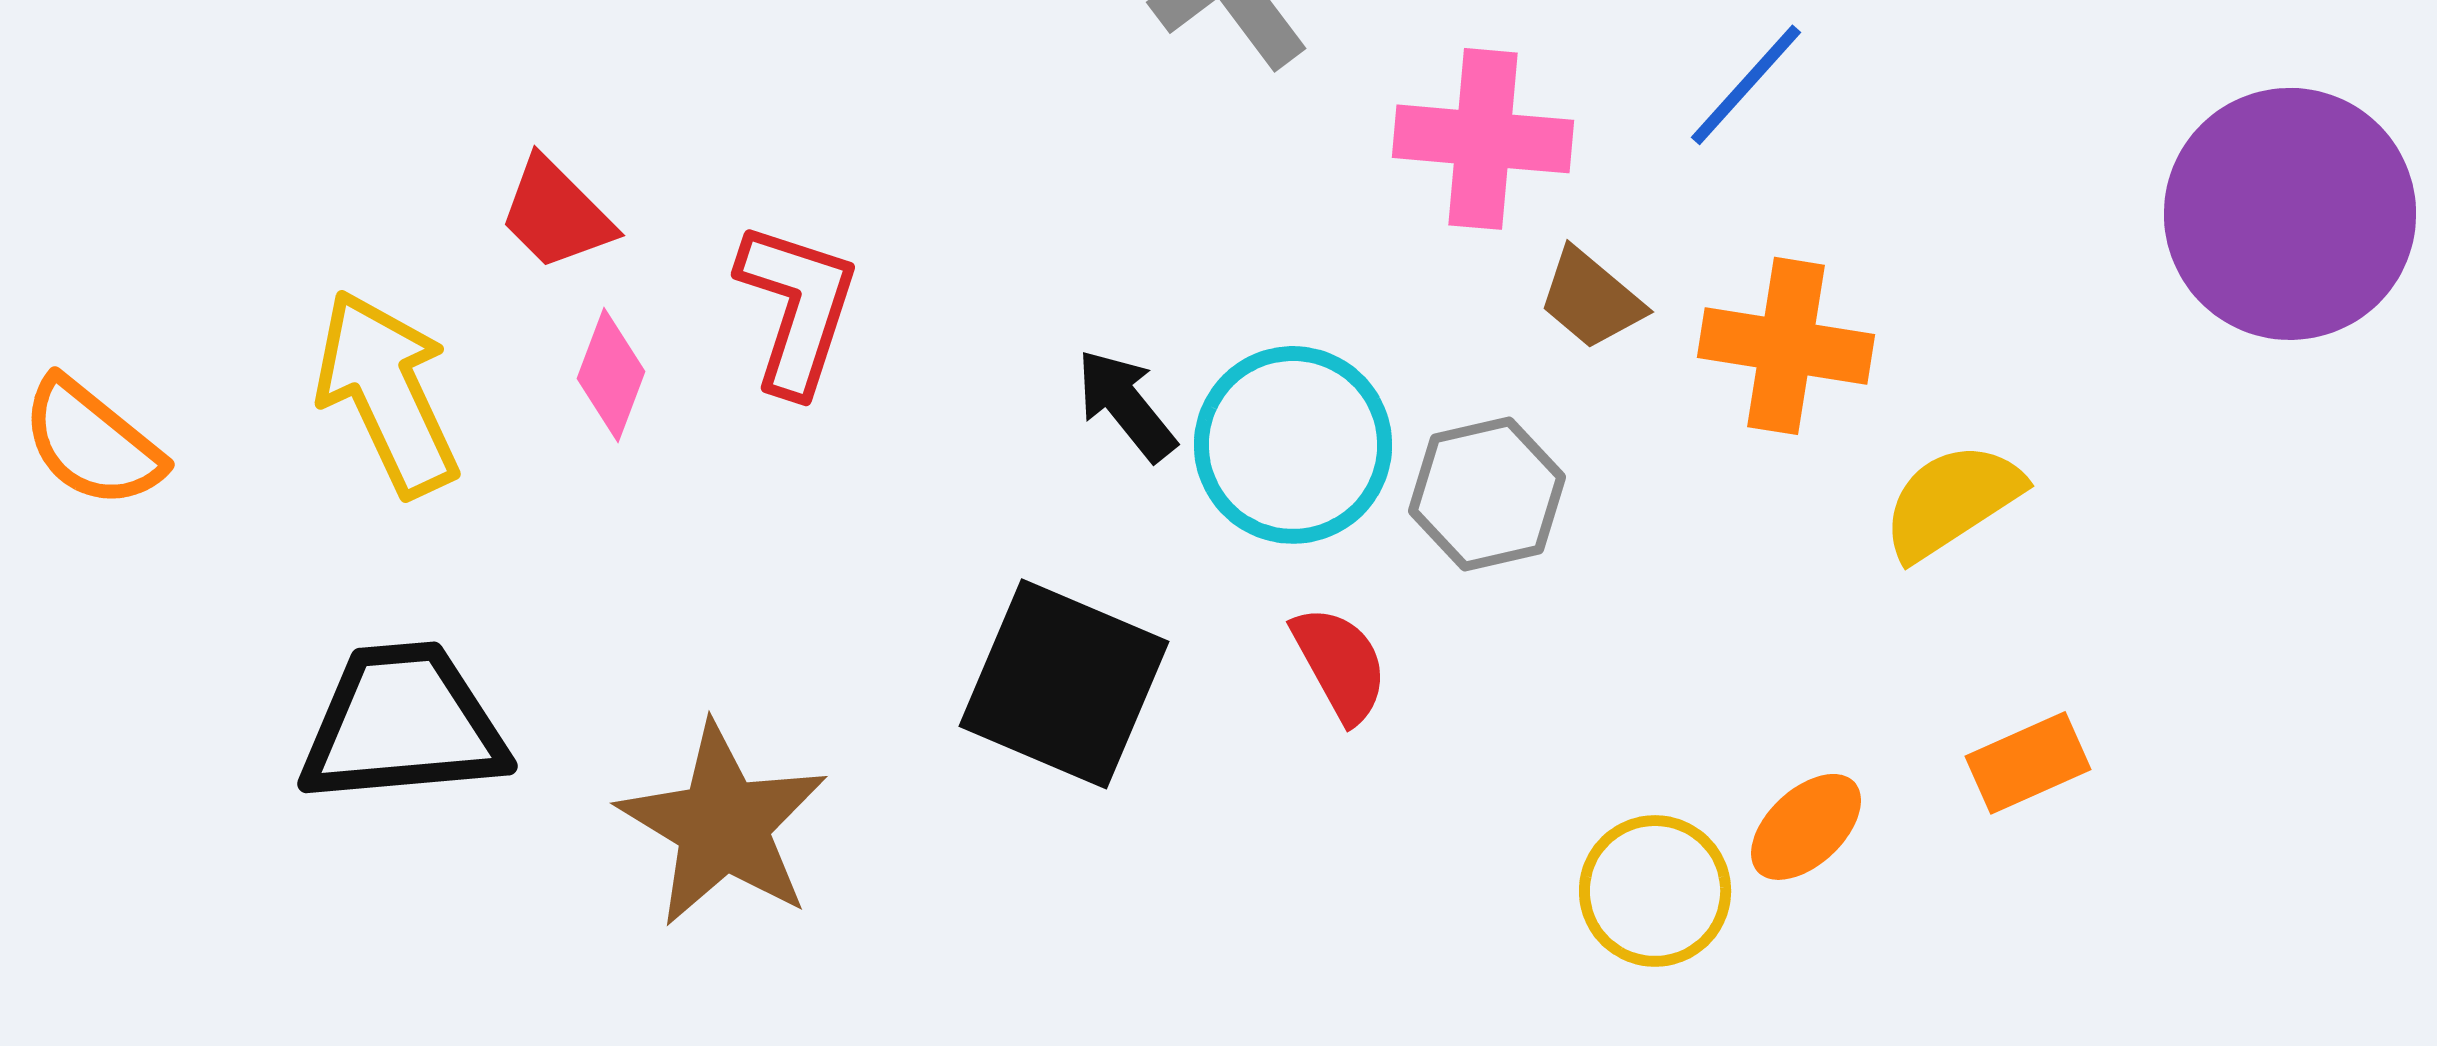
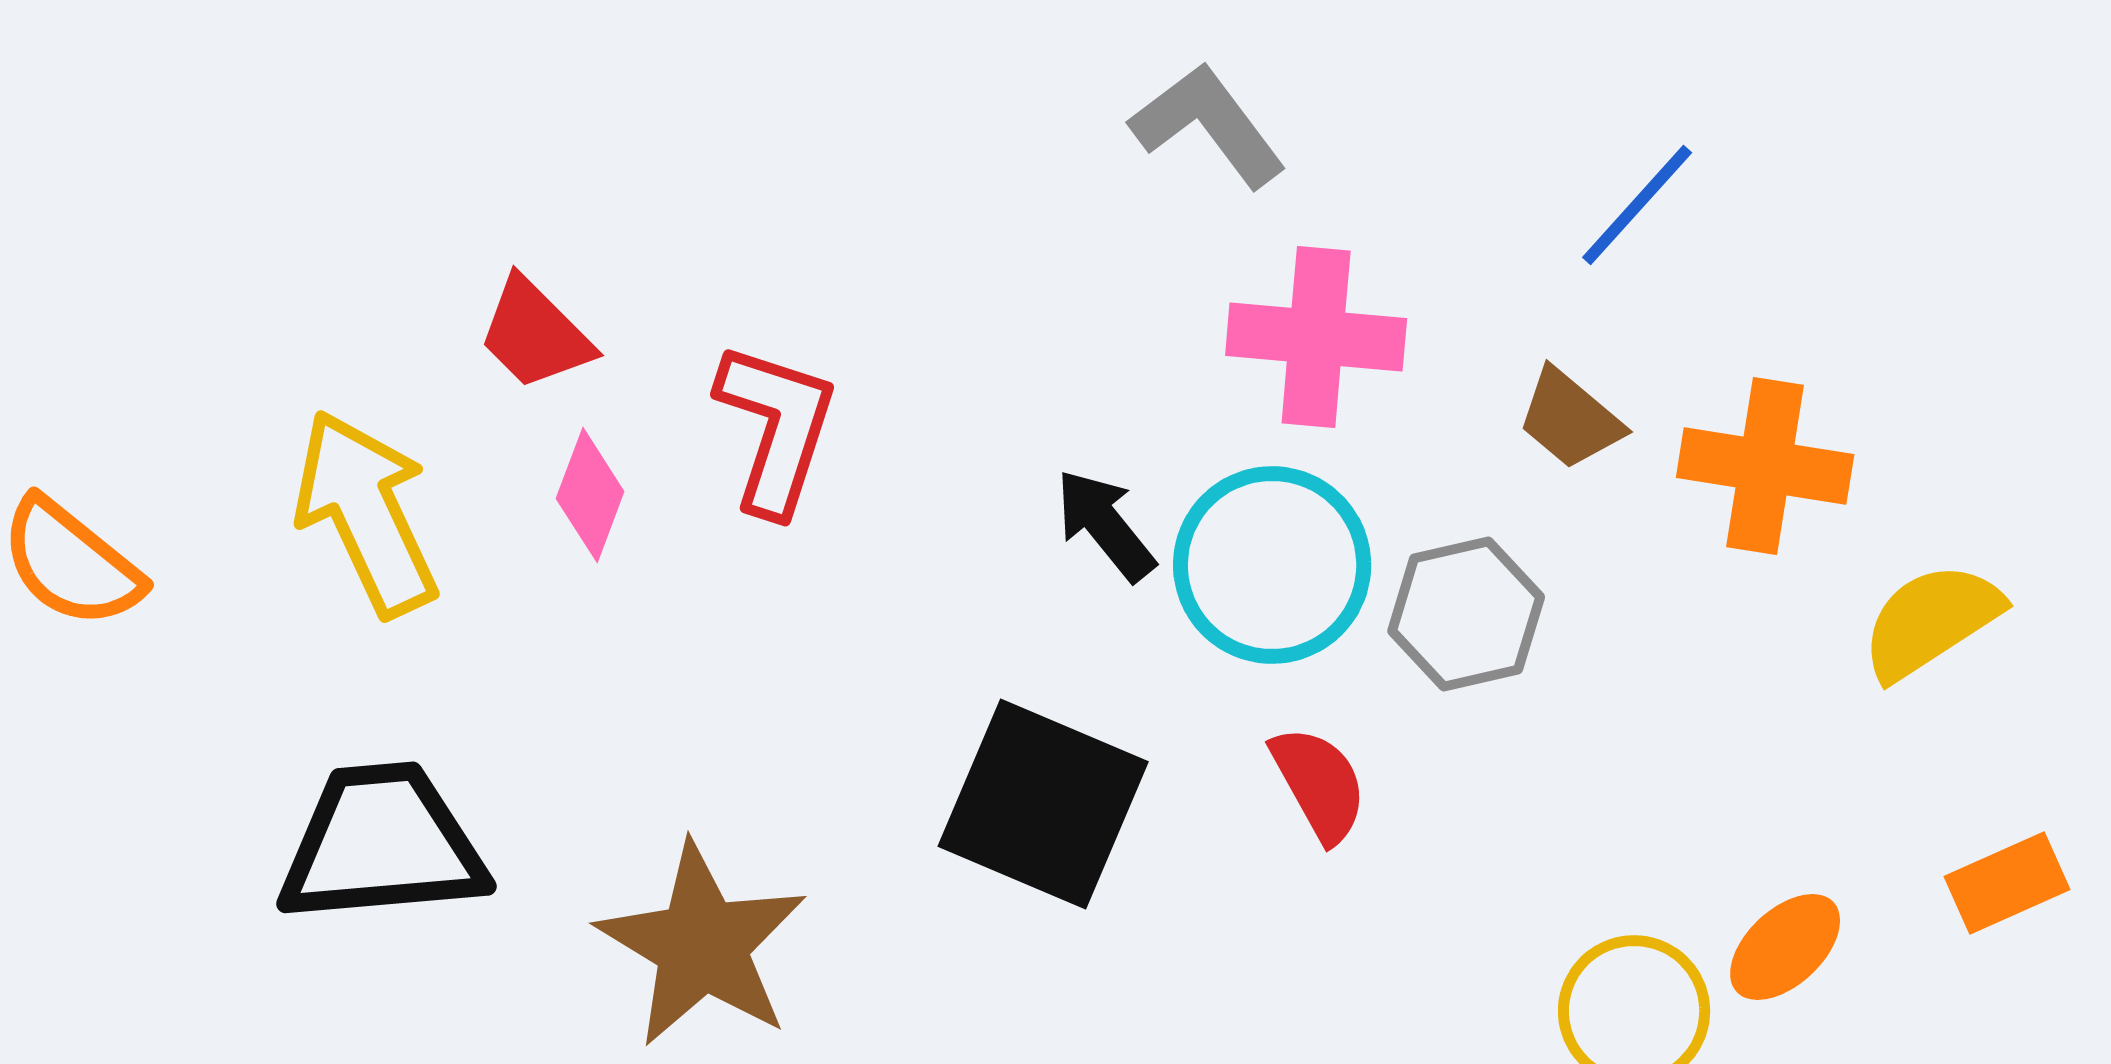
blue line: (1746, 85) -> (1637, 205), moved
pink cross: (1483, 139) -> (1316, 337), moved

